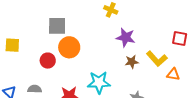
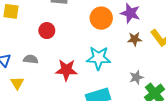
orange circle: (69, 47) -> (101, 18), moved

